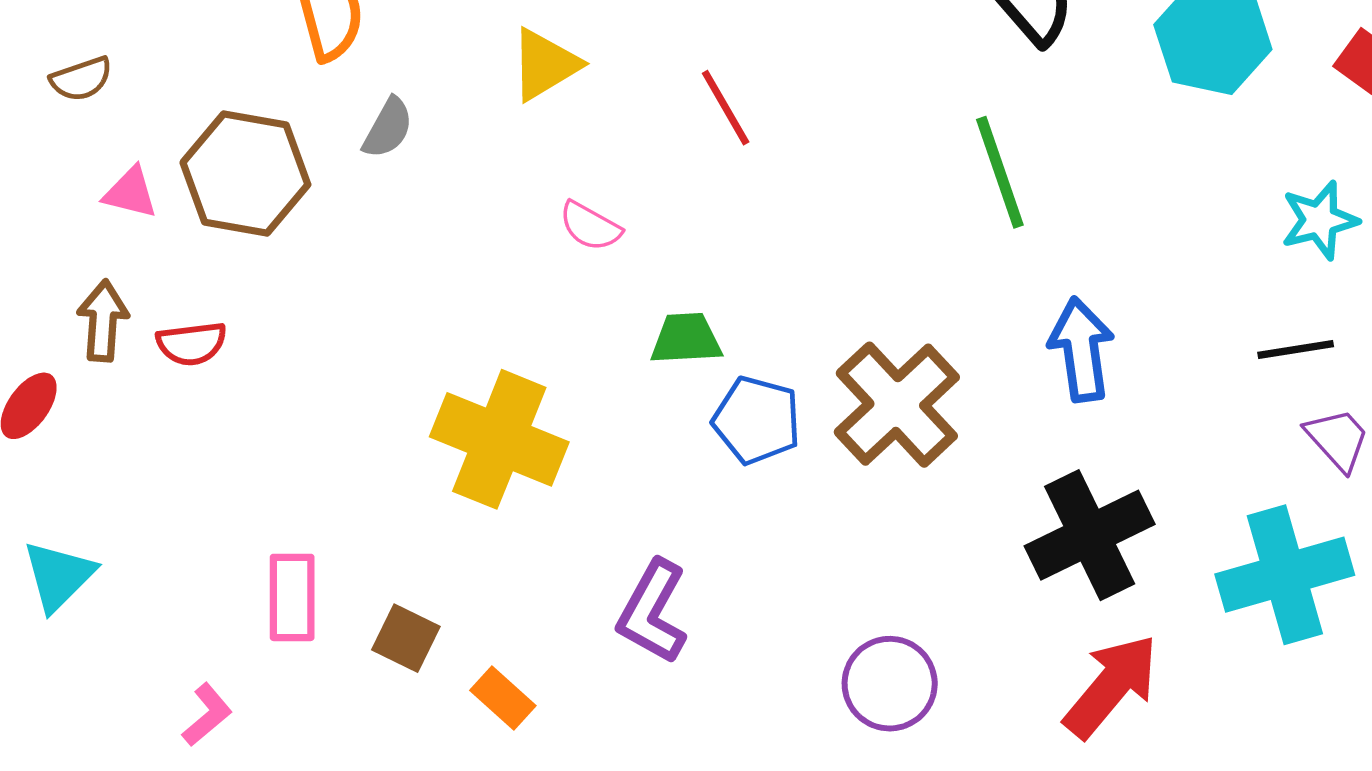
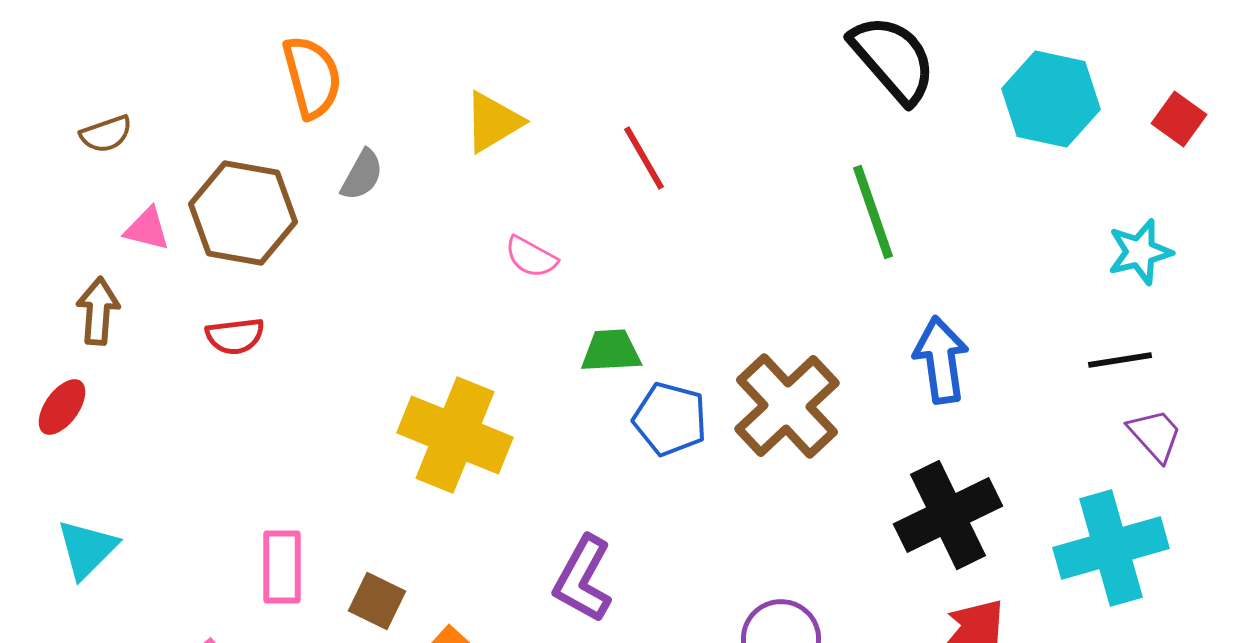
brown arrow: (103, 321) -> (98, 311), moved
red semicircle: (192, 344) -> (235, 336), moved

